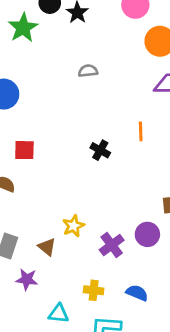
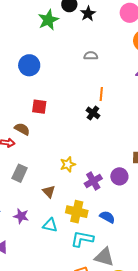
orange line: (141, 131) -> (101, 94), moved
brown triangle: (47, 247) -> (49, 192), moved
purple star: (27, 279) -> (21, 216), moved
yellow cross: (94, 290) -> (77, 212), size x1.5

